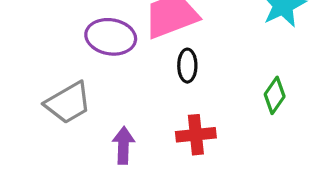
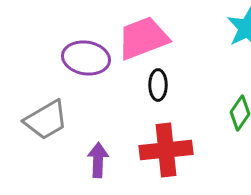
red cross: (196, 135) -> (166, 150), size x1.4

